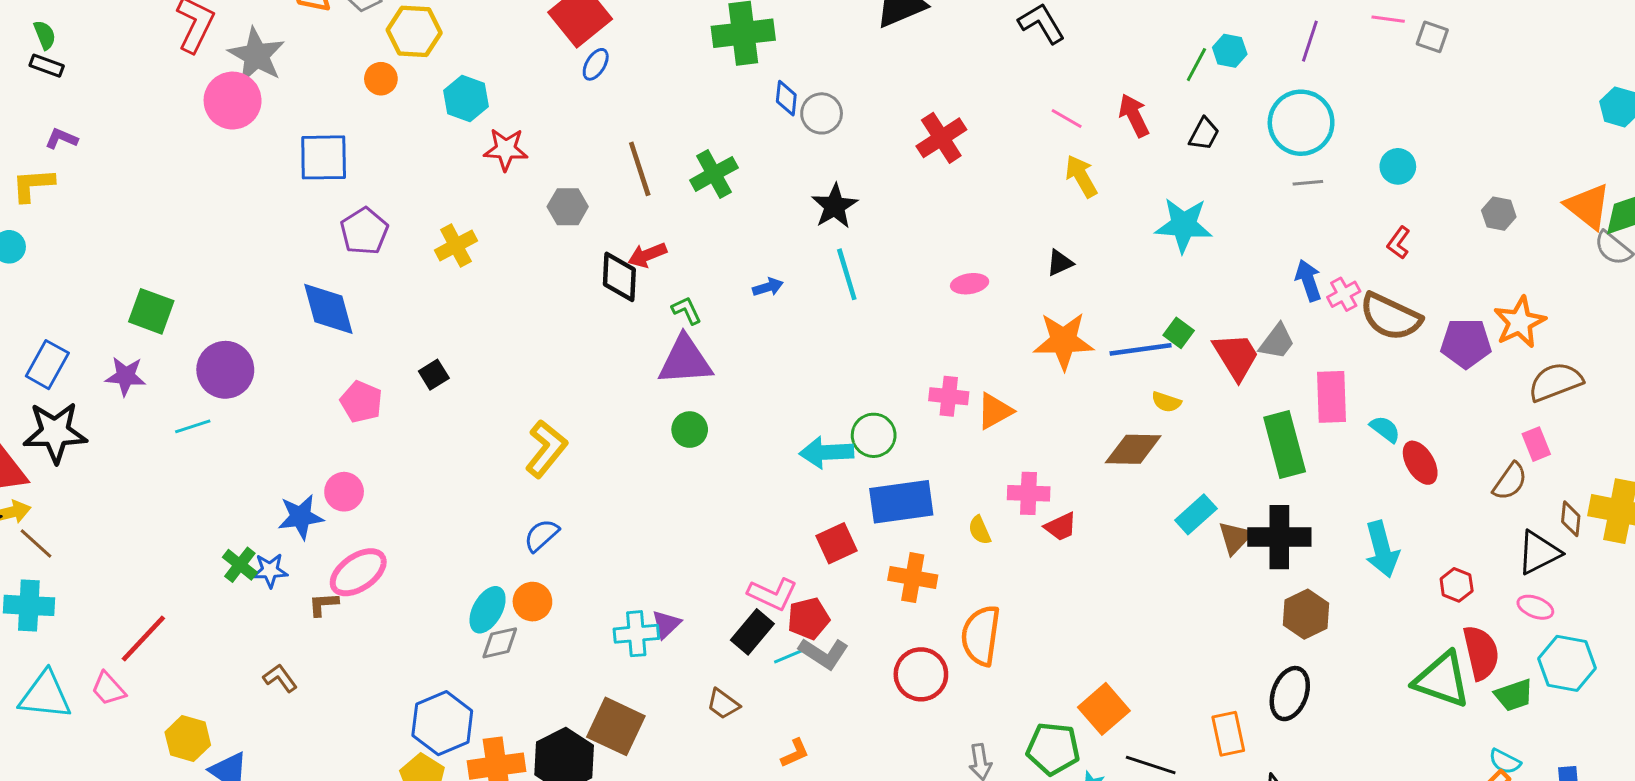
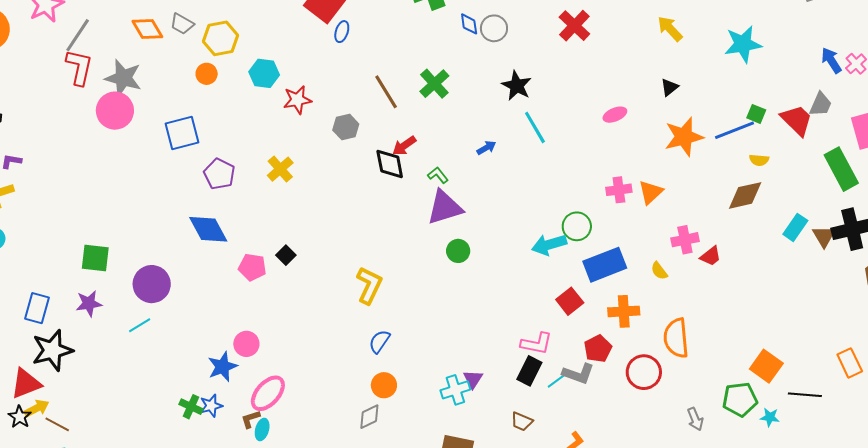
pink pentagon: (361, 402) -> (252, 267), moved
cyan ellipse: (488, 610) -> (262, 430), moved, size x0.7
red pentagon: (808, 619) -> (598, 349), moved

